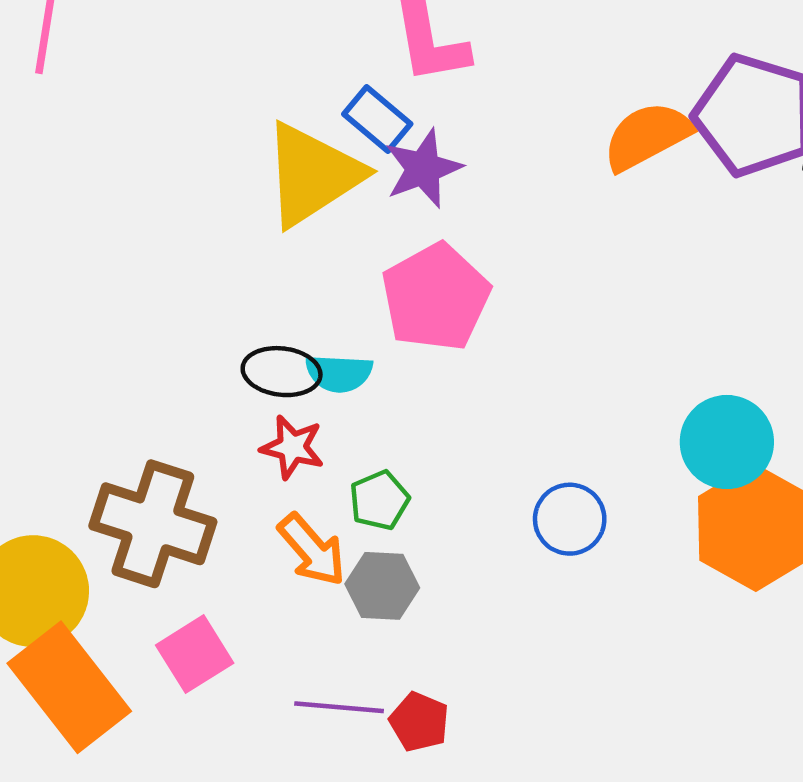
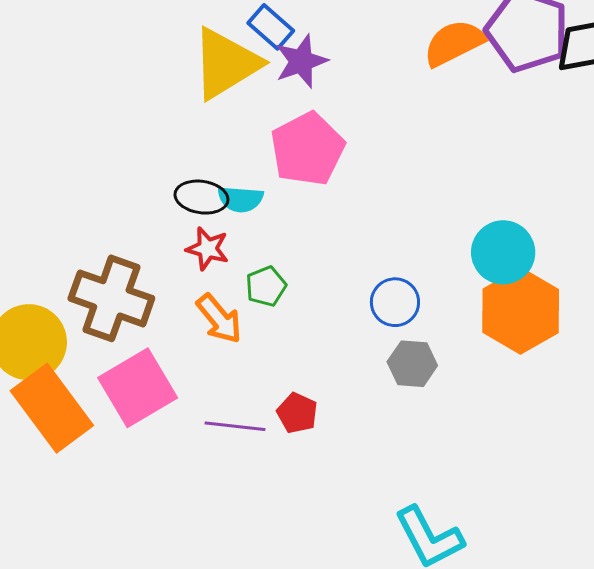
gray hexagon: (382, 586) -> (412, 364), moved
pink square: (195, 654) -> (138, 388), size x1.5
red pentagon: (419, 722) -> (297, 413), moved

